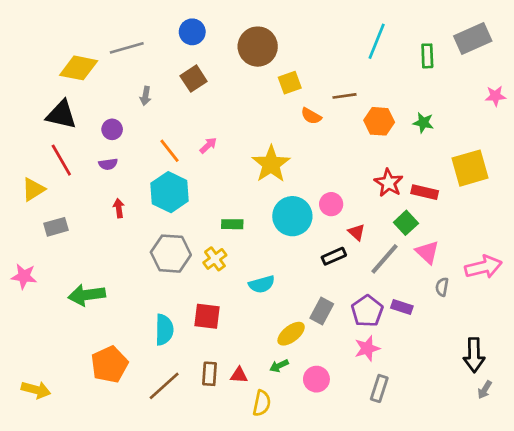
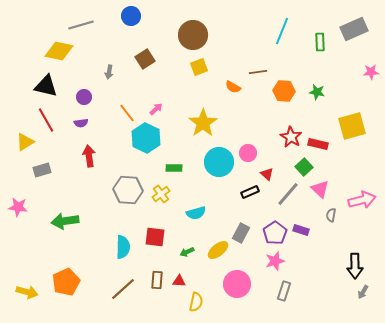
blue circle: (192, 32) -> (131, 16), moved
gray line: (127, 48) -> (81, 25), moved
yellow square: (290, 83) -> (199, 67), moved
cyan hexagon: (170, 192) -> (146, 138), moved
red arrow: (119, 208) -> (89, 156), size x1.5
orange pentagon: (109, 364) -> (66, 282), moved
green arrow: (279, 366) -> (187, 252), moved
pink circle: (316, 379) -> (237, 284), size x1.4

